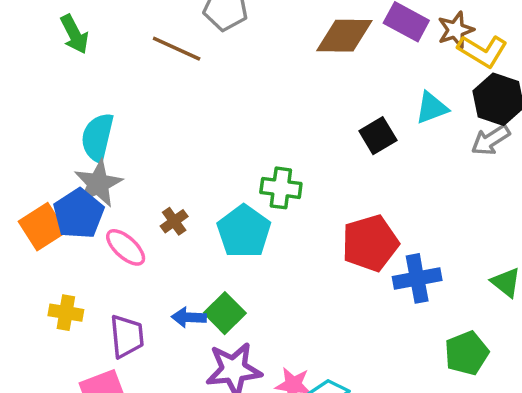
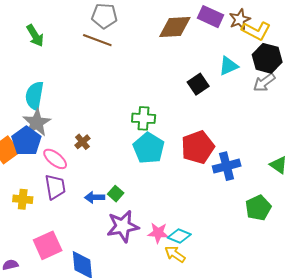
green arrow: (74, 34) -> (35, 36), moved
brown line: (177, 49) -> (97, 40), moved
cyan pentagon: (244, 231) -> (149, 148), moved
green square: (225, 313) -> (116, 194), size x0.7
purple trapezoid: (127, 336) -> (55, 187), moved

